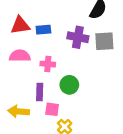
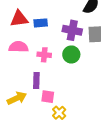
green circle: (69, 85) -> (71, 54), moved
yellow arrow: (19, 111) -> (17, 98), turned 150

